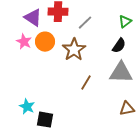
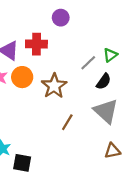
gray line: (85, 23) -> (88, 63), moved
gray triangle: (121, 73) -> (106, 111), turned 40

